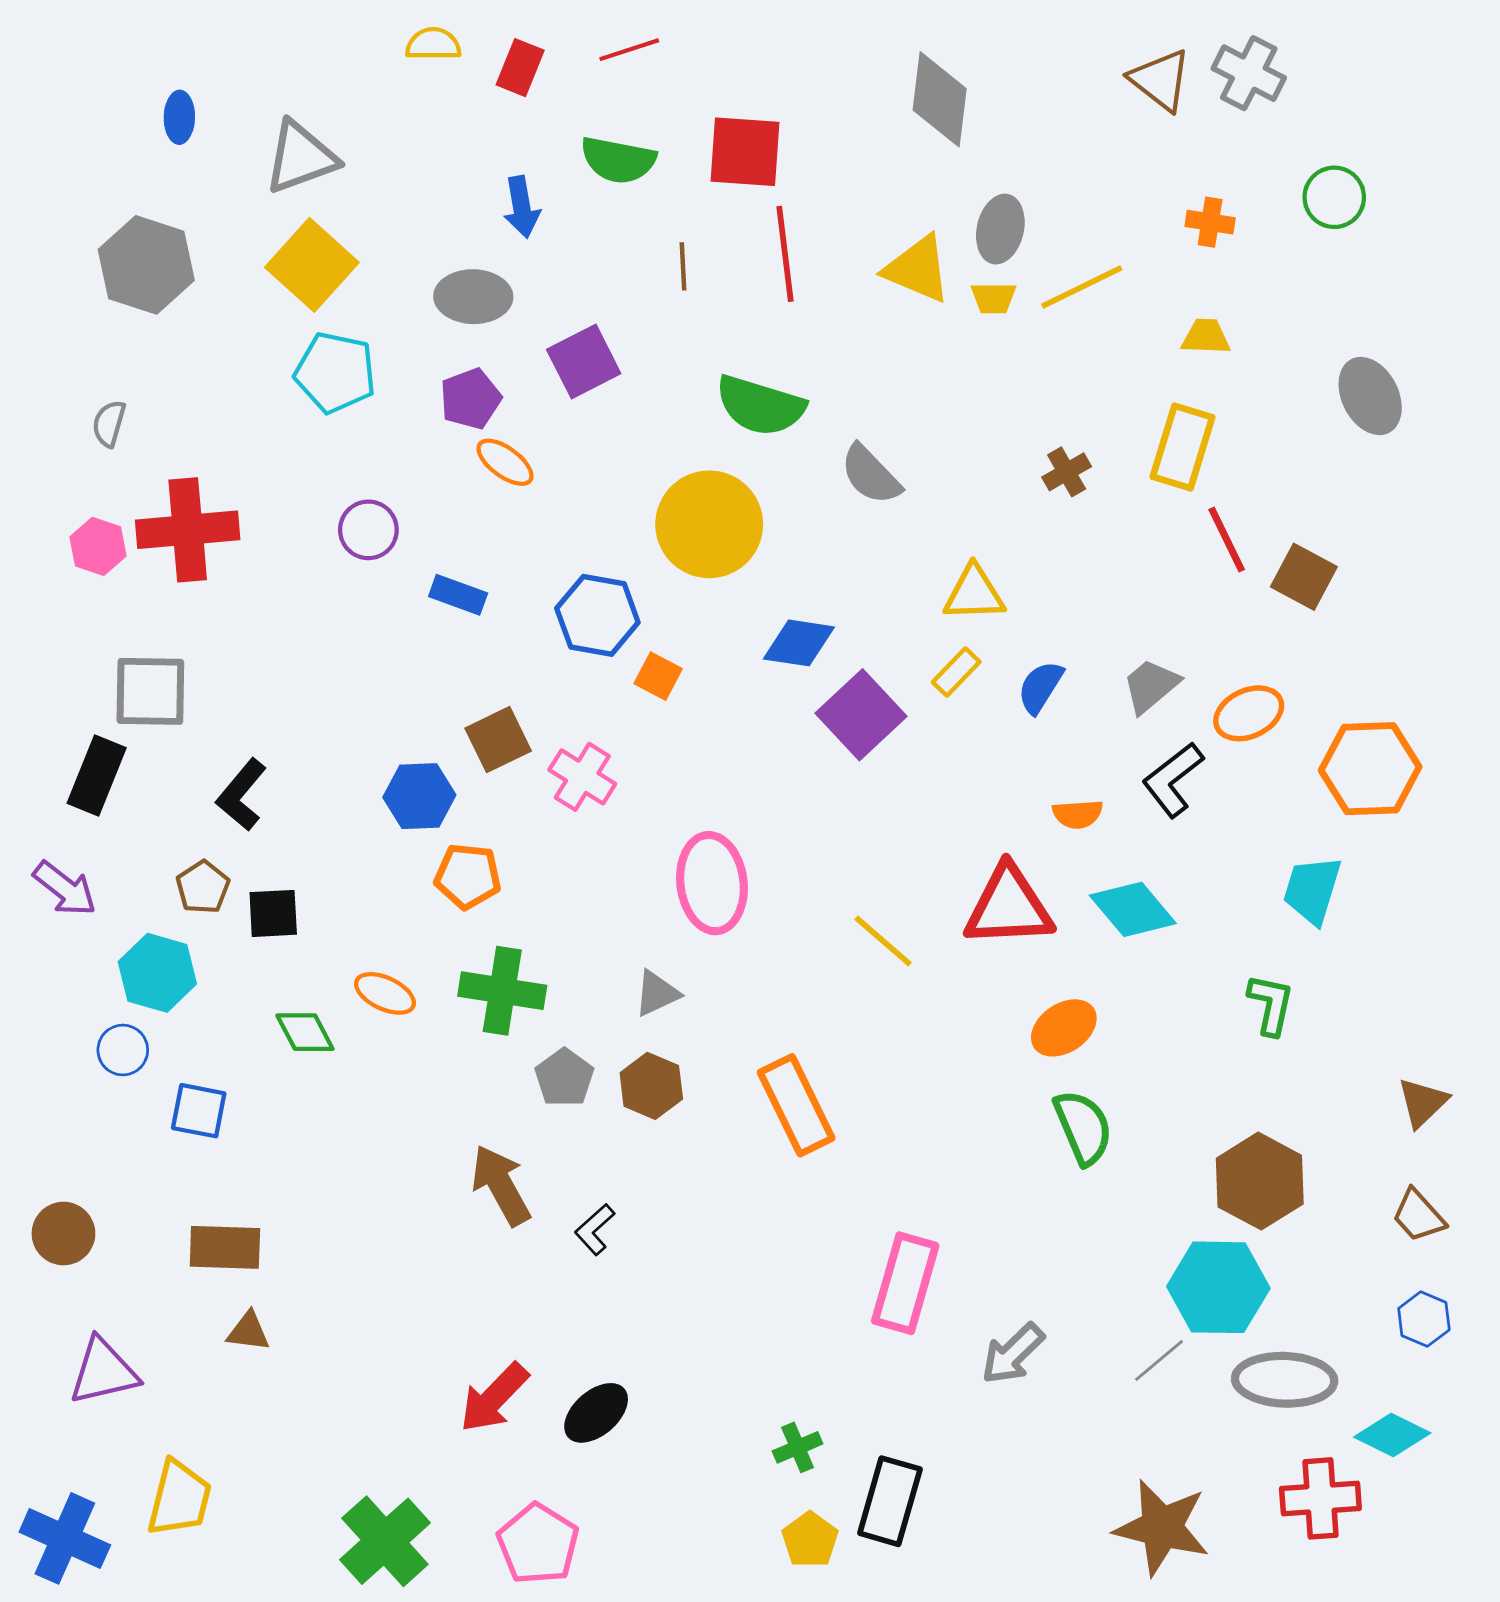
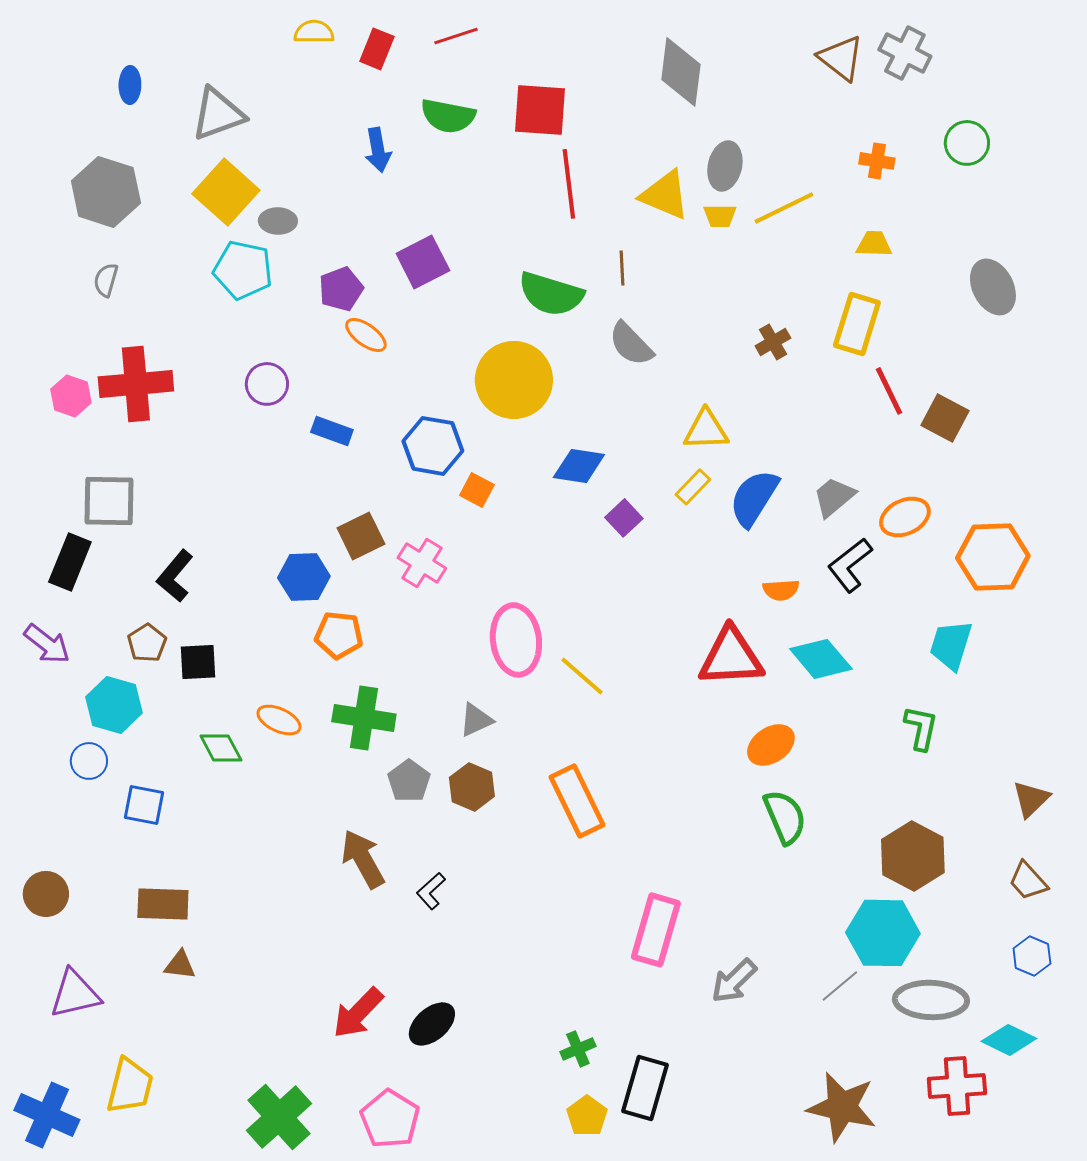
brown line: (683, 266) -> (622, 268), moved
gray ellipse: (473, 297) -> (278, 221), moved, size x0.7
gray semicircle: (109, 424) -> (106, 280), moved
blue semicircle: (1040, 687) -> (754, 498), size x1.5
purple square: (861, 715) -> (624, 518), size x0.6
yellow line: (883, 941) -> (582, 676), moved

